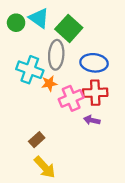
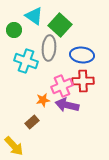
green circle: (16, 23) -> (14, 30), moved
orange star: (49, 83) -> (43, 100), moved
purple arrow: (92, 120) -> (67, 105), moved, size x1.6
yellow arrow: (45, 167) -> (14, 146), moved

